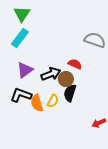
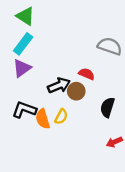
green triangle: (22, 14) -> (25, 16), turned -30
purple triangle: (25, 70) -> (22, 68), moved
black semicircle: (70, 93) -> (107, 107), moved

